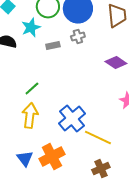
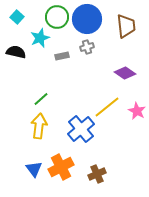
yellow line: (98, 138) -> (107, 107), moved, turned -64
brown cross: (101, 169) -> (97, 174), moved

